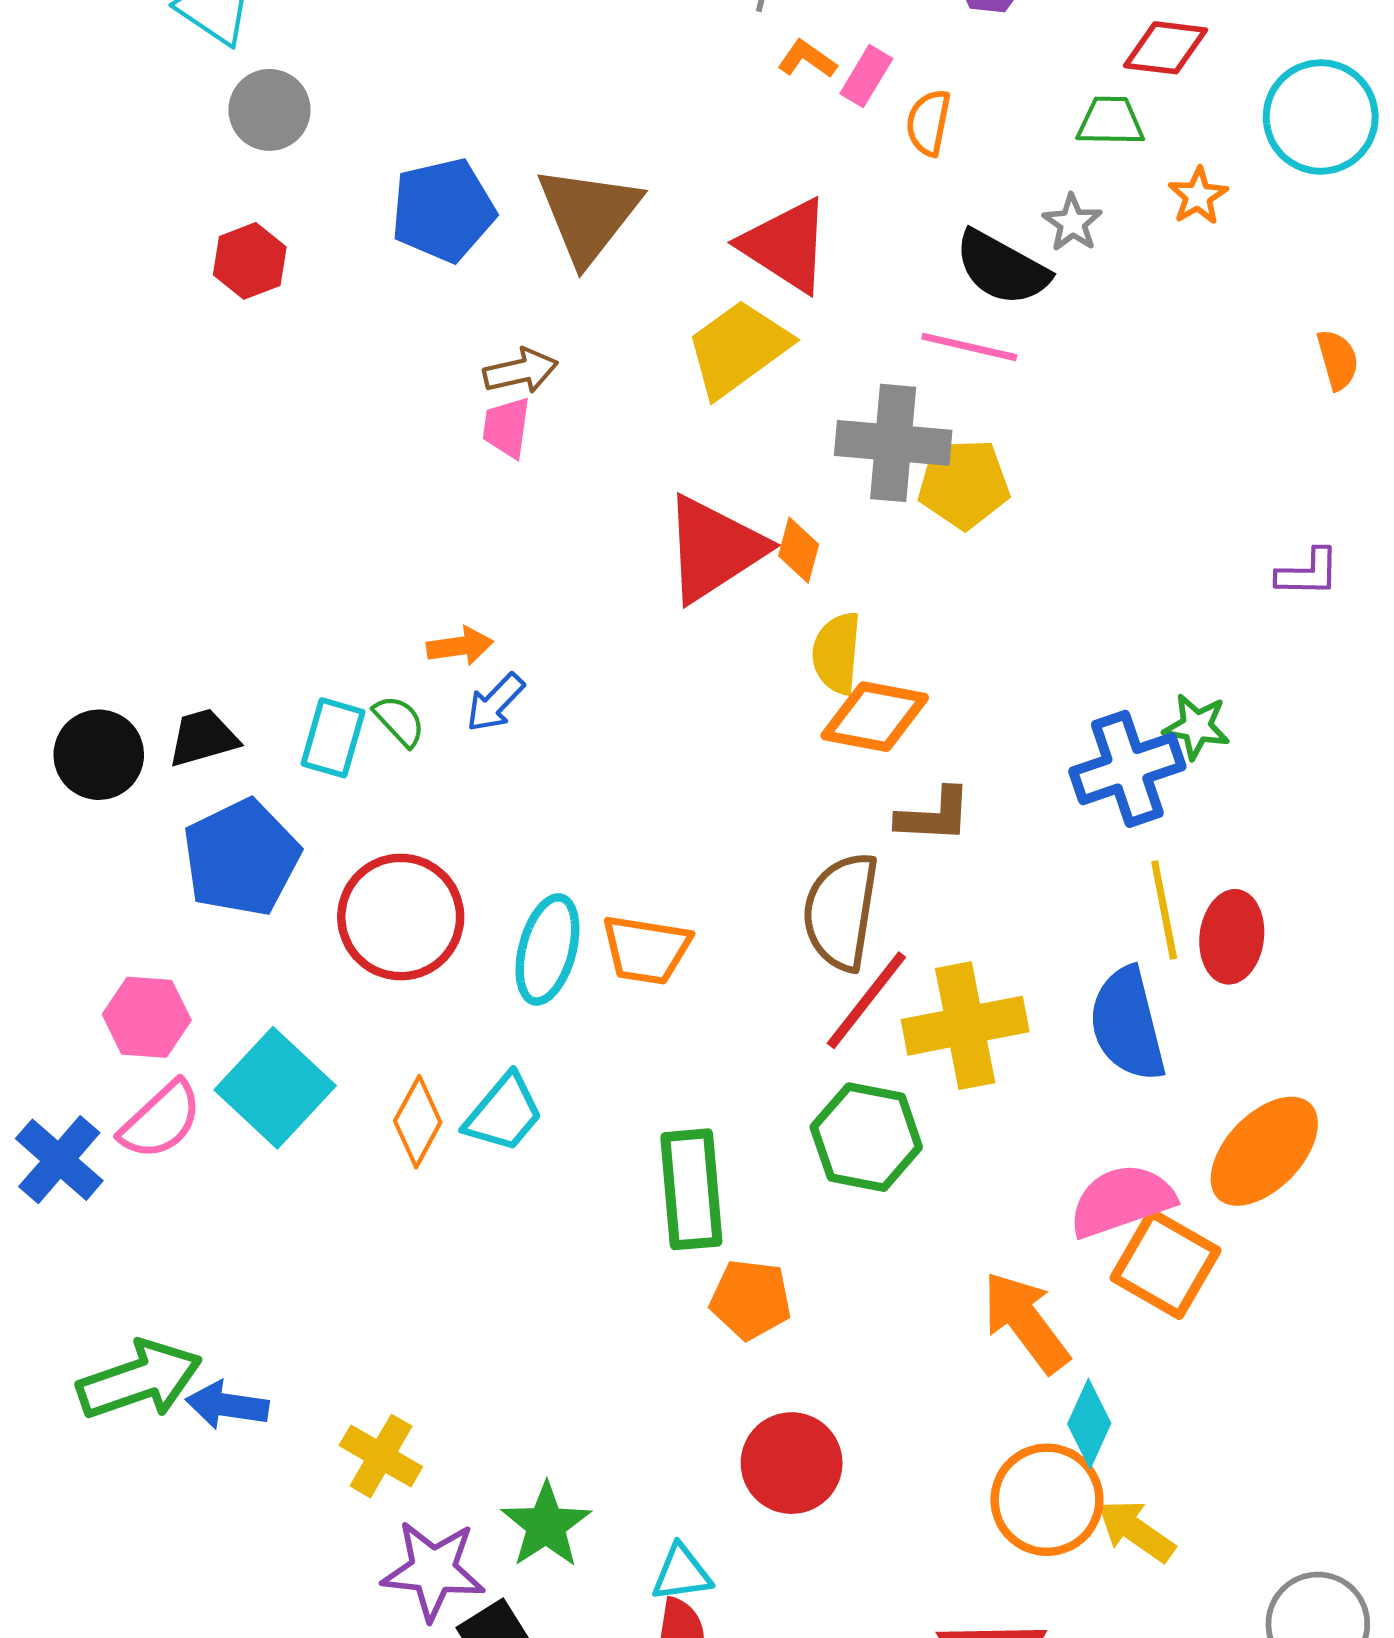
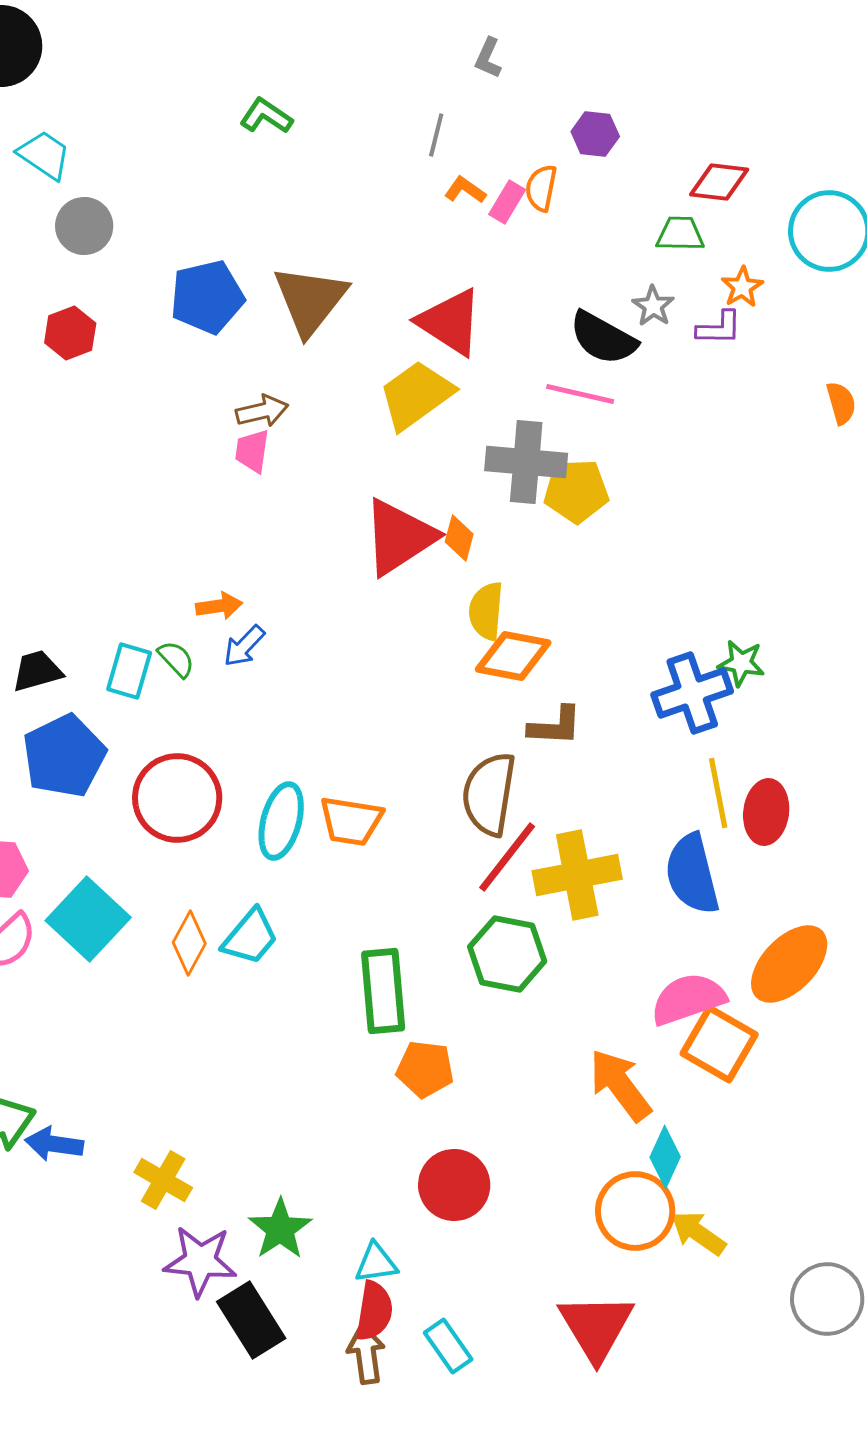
orange semicircle: (928, 123) -> (541, 188), moved
purple L-shape: (1308, 573) -> (719, 328), moved

